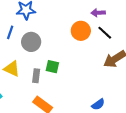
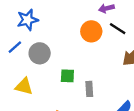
blue line: (10, 32) -> (15, 47), turned 40
gray rectangle: (36, 76) -> (89, 89), moved

